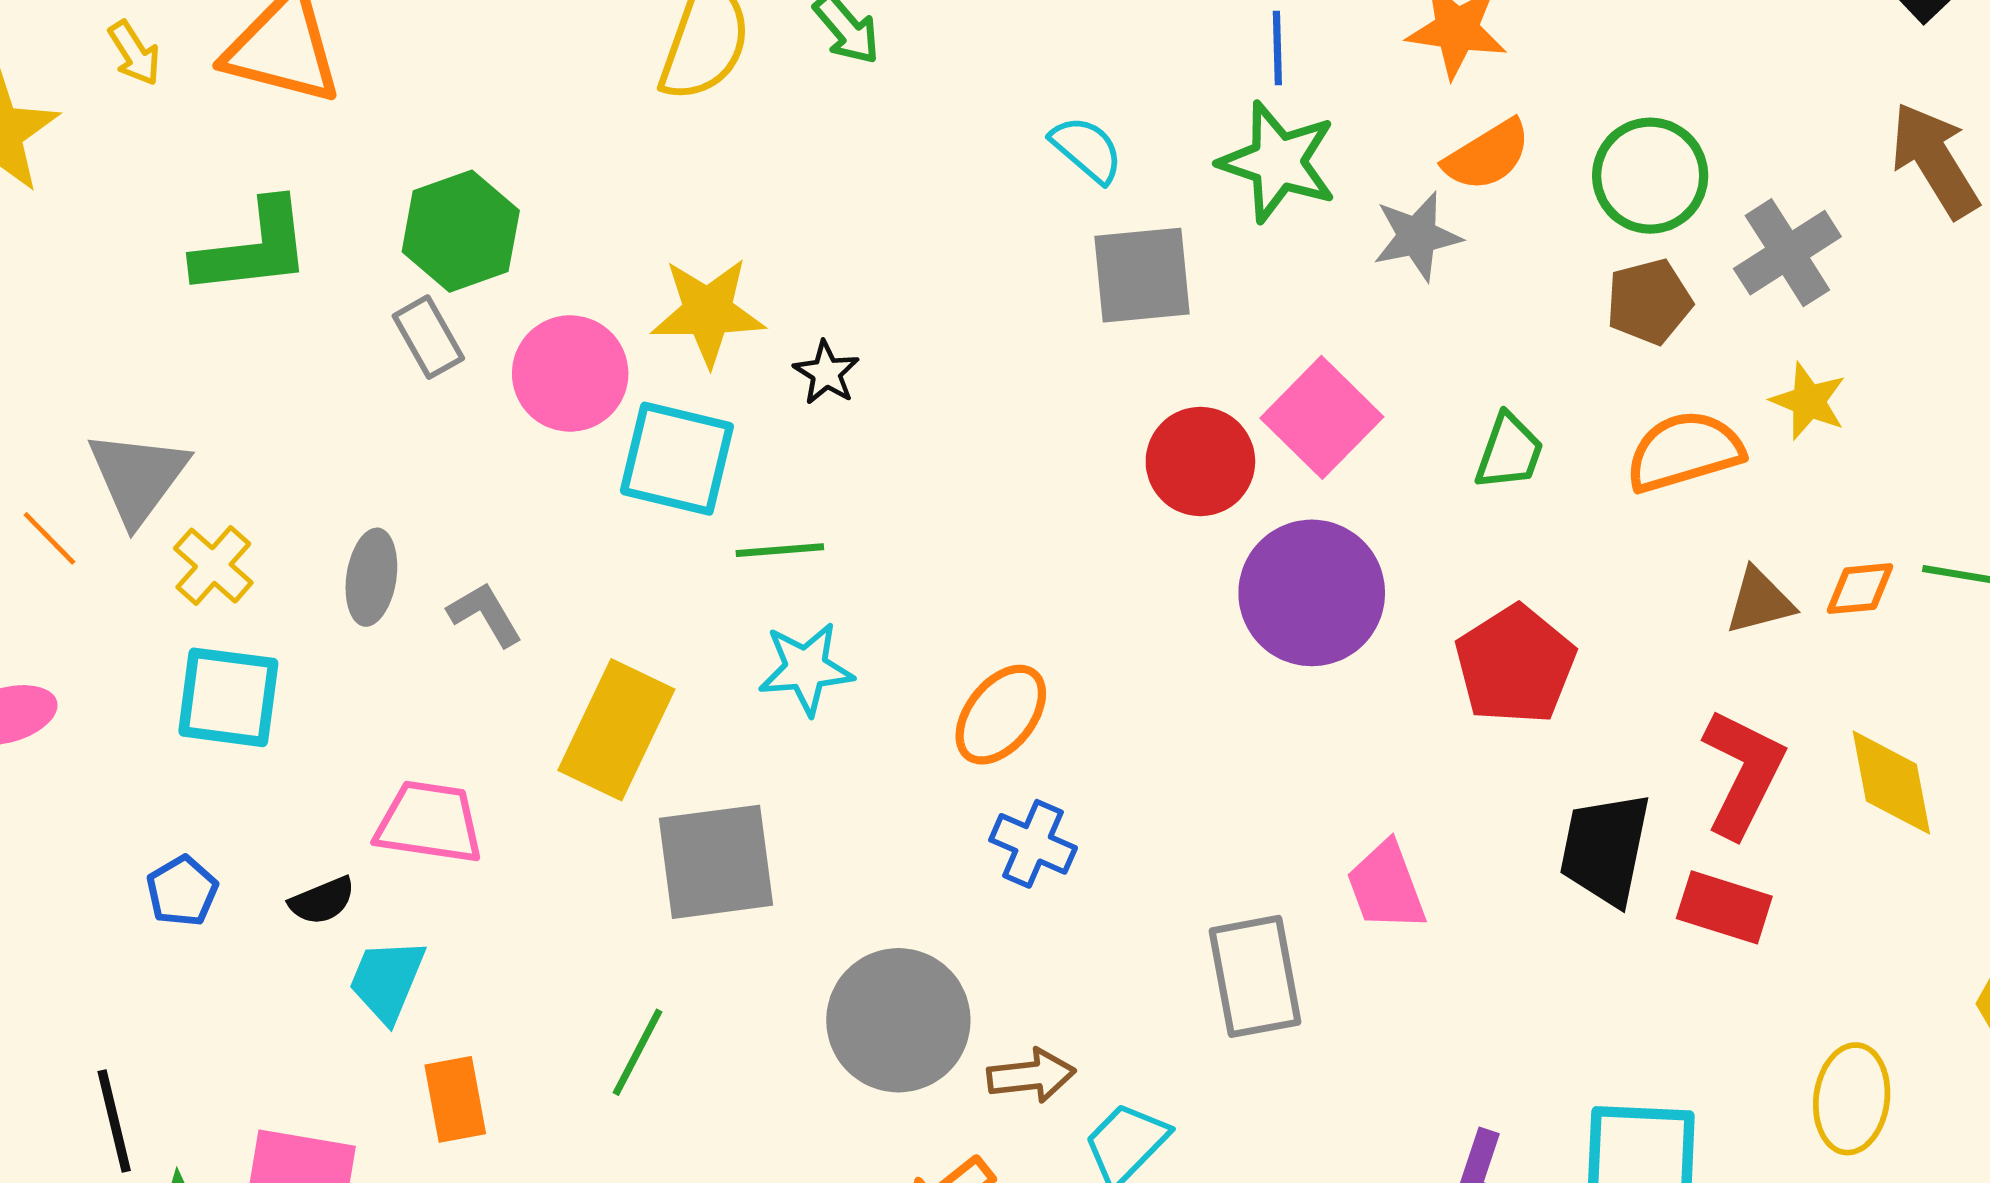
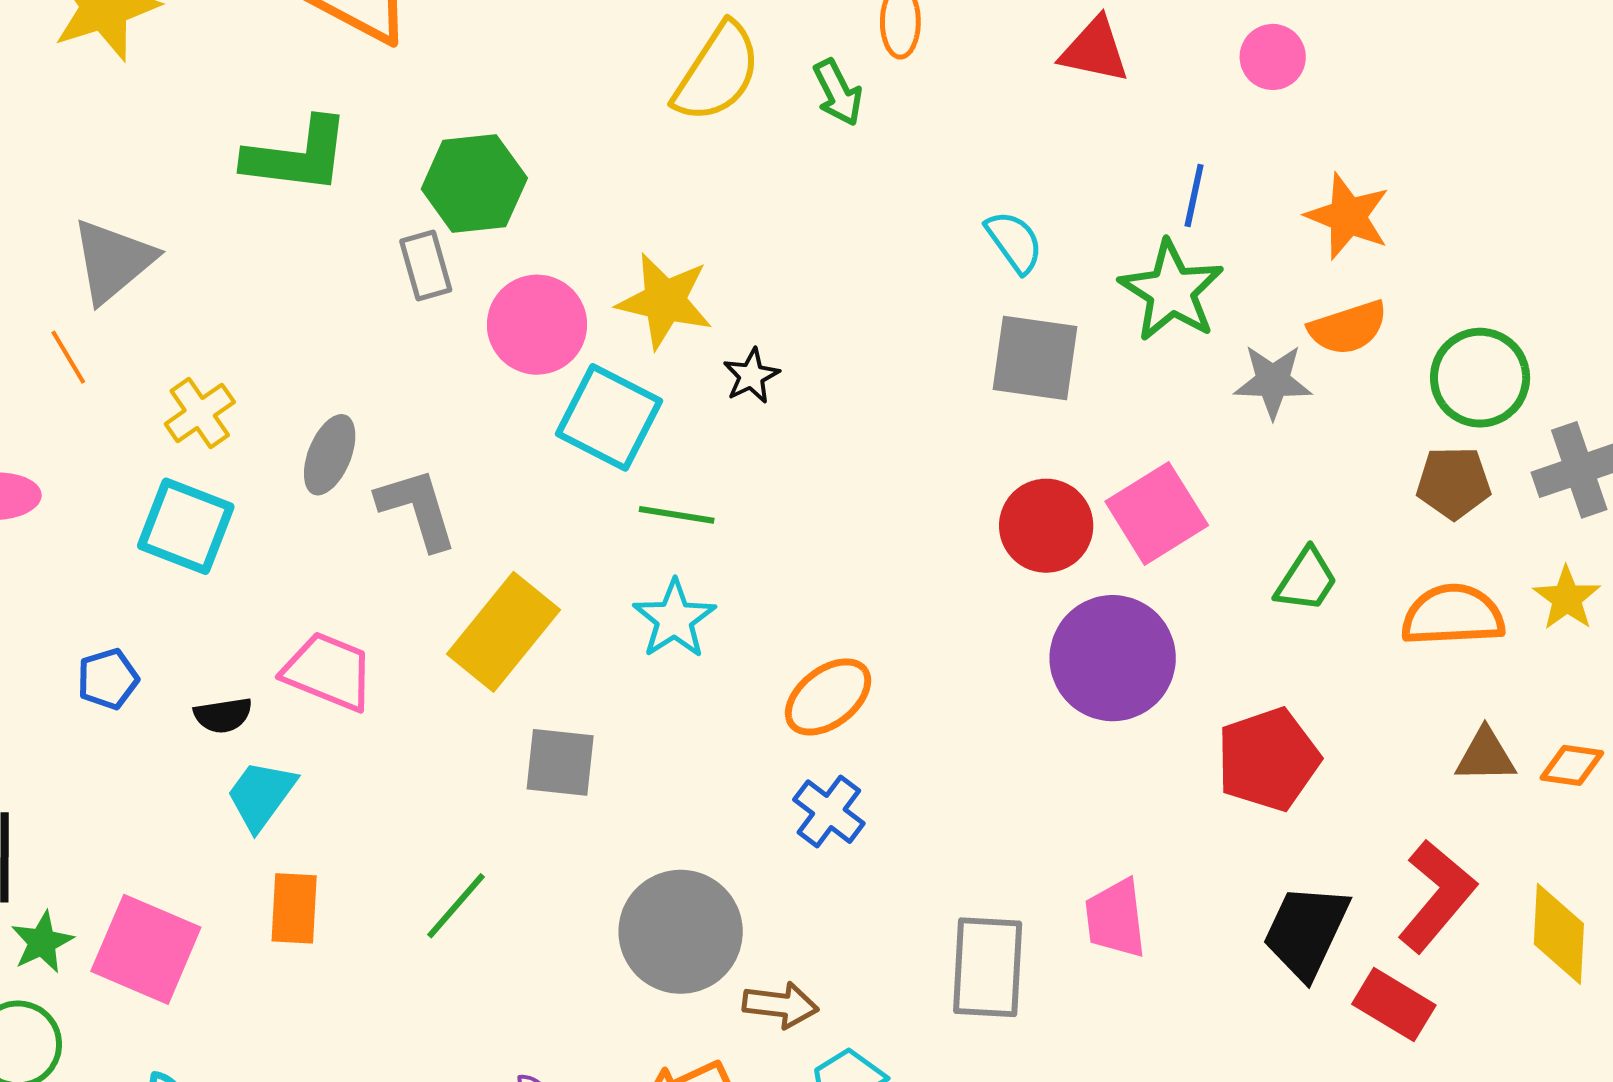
gray triangle: (138, 477) -> (113, 261), moved
gray L-shape: (485, 614) -> (417, 509), size x1.4
cyan star: (806, 669) -> (674, 619), turned 30
gray square: (716, 862) -> (560, 762), size x0.7

